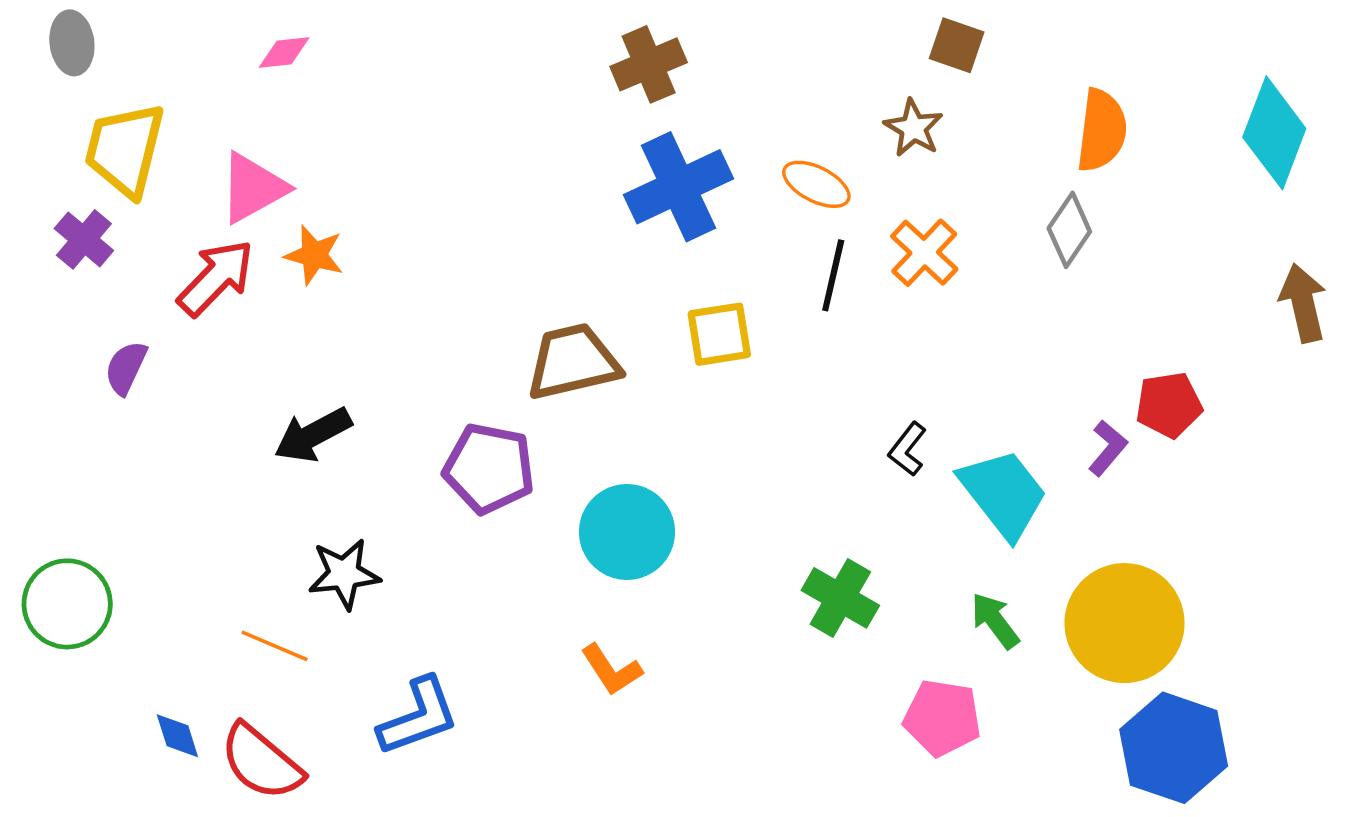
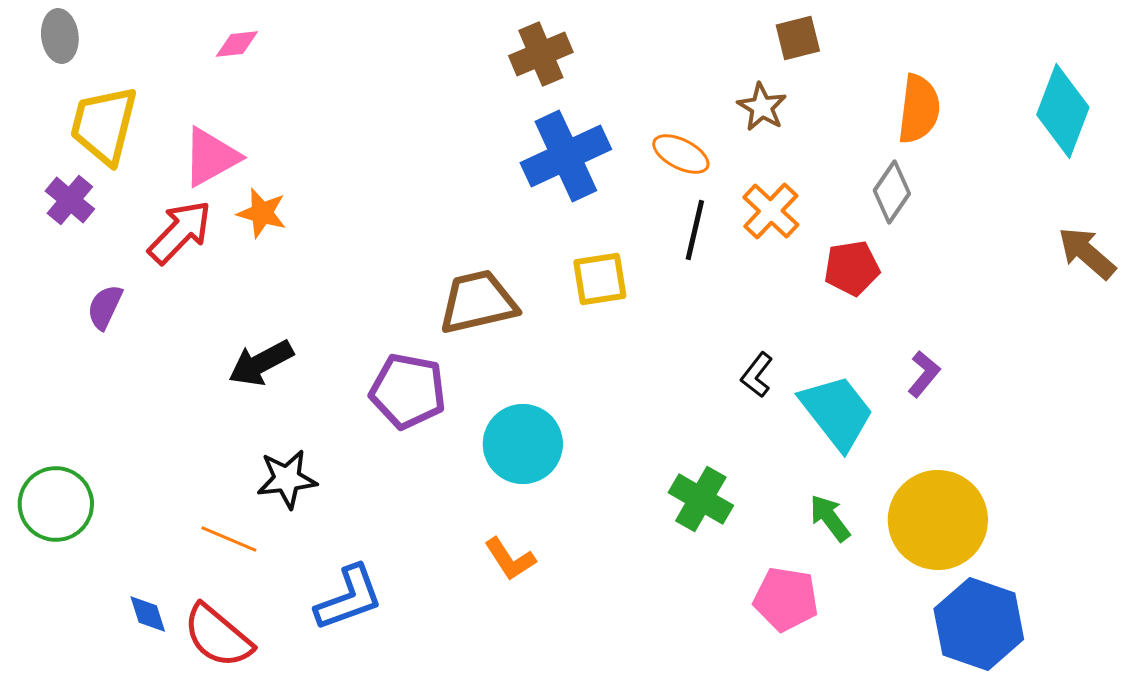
brown square: (957, 45) -> (798, 38), turned -33
brown arrow: (1303, 303) -> (1087, 253), turned -36
red pentagon: (1169, 405) -> (852, 268), moved

